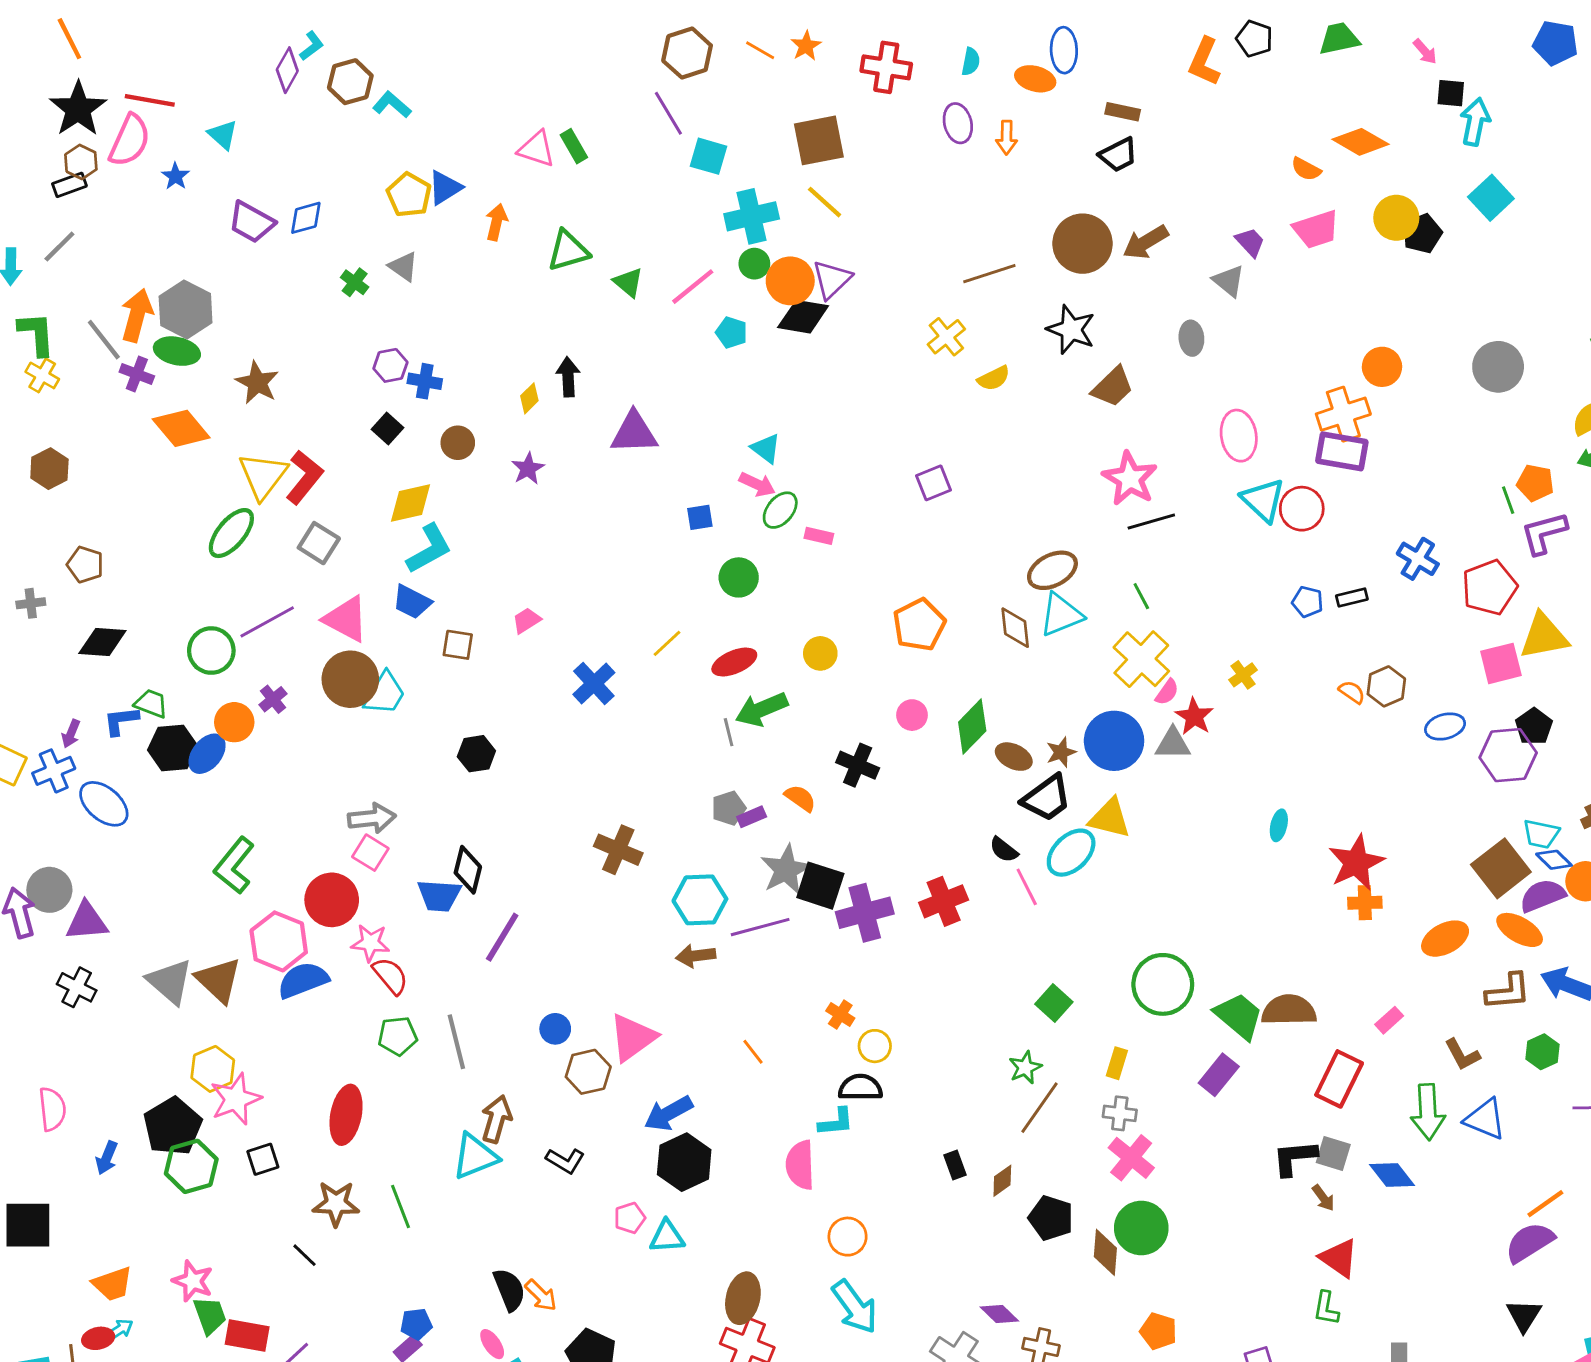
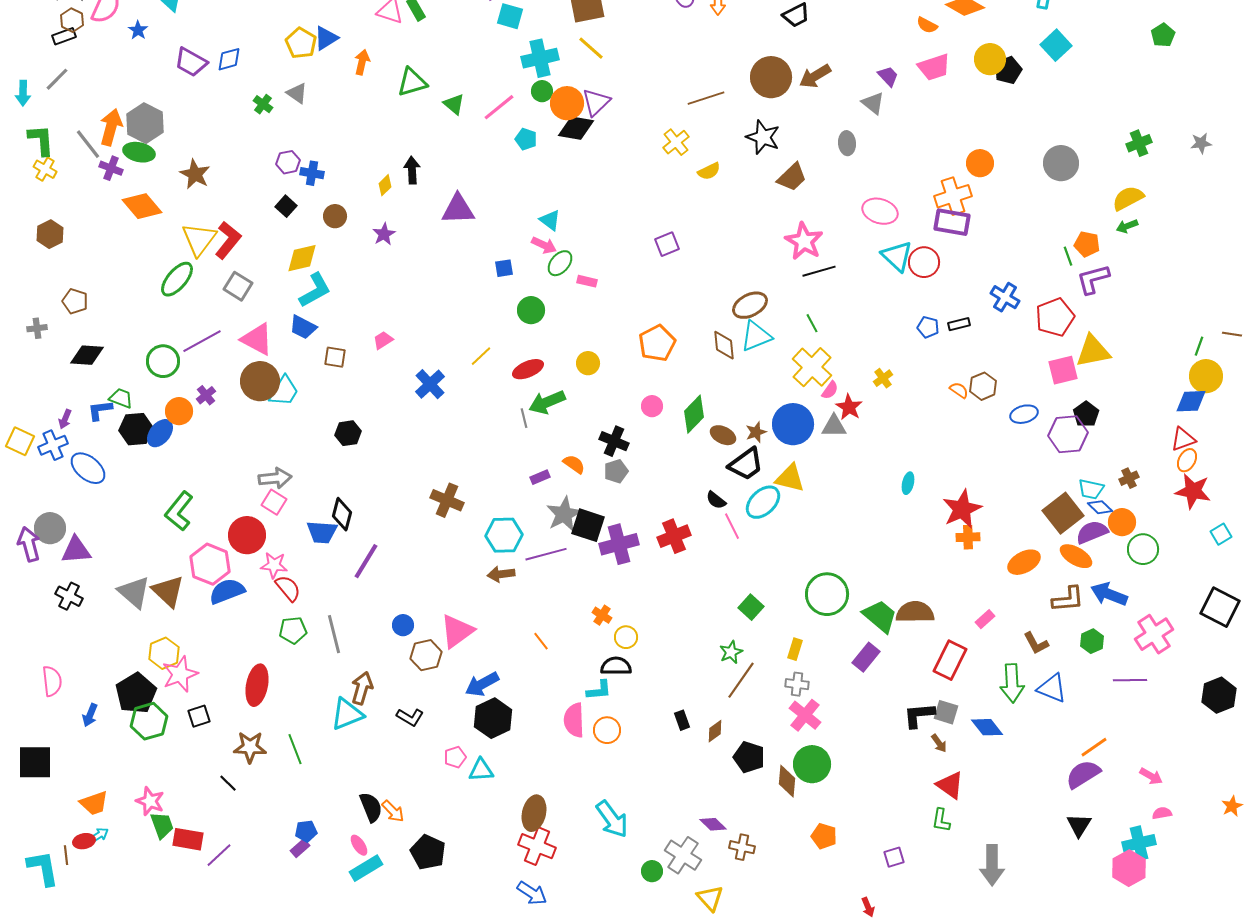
pink ellipse: (1239, 436) -> (880, 211), turned -64
gray pentagon: (729, 808) -> (616, 471), moved
orange circle: (848, 1237) -> (607, 730), moved

